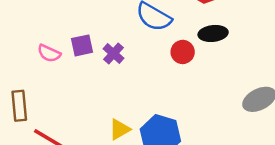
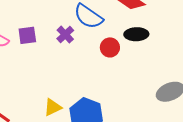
purple cross: (114, 54) -> (65, 35), moved

